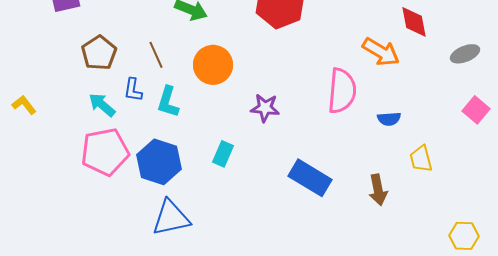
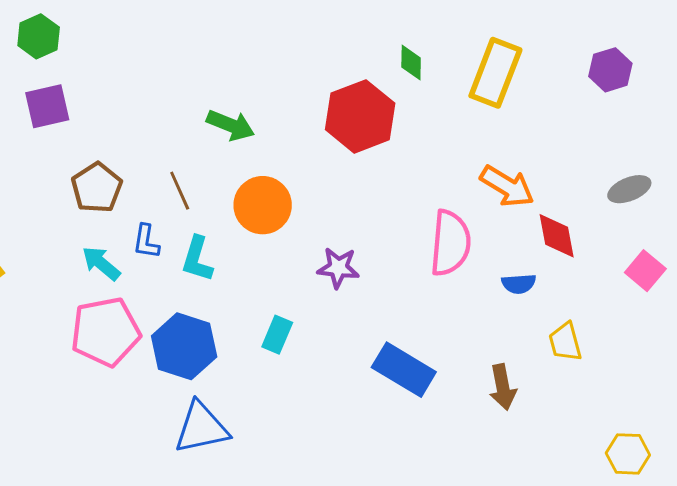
red diamond: (414, 22) -> (557, 236), moved

